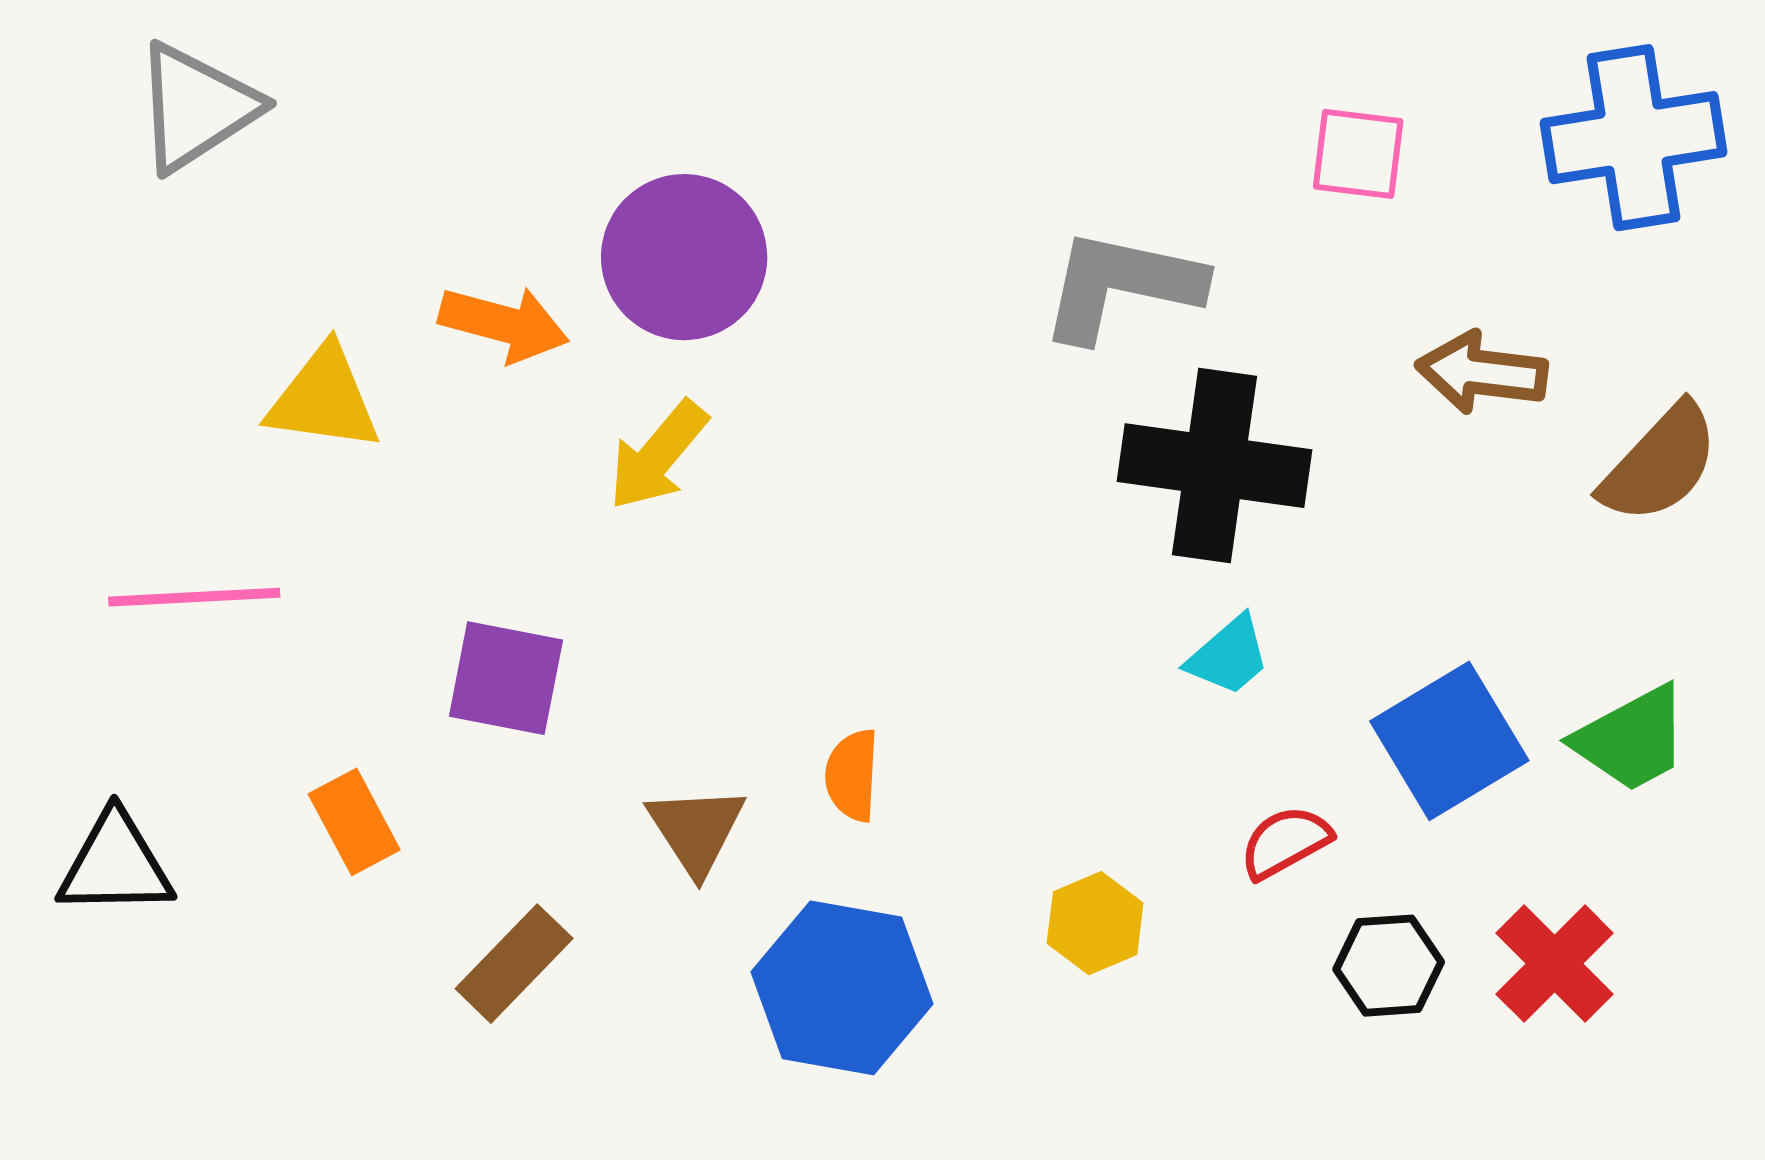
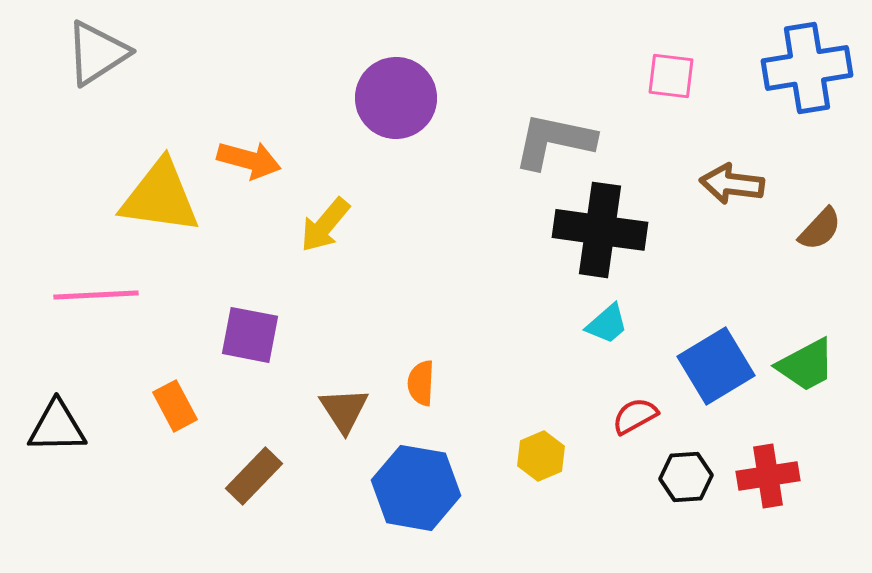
purple circle: (684, 257) -> (396, 98), moved
yellow triangle: (324, 399) -> (160, 197), size x1.4
brown semicircle: (1660, 464) -> (820, 229), size x0.7
red cross: (1555, 964) -> (768, 476), turned 36

